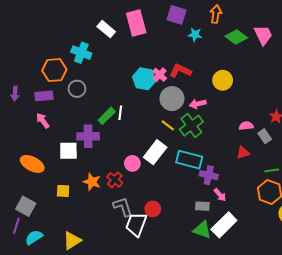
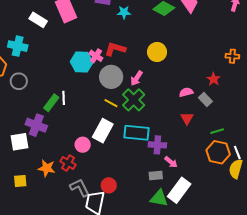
pink arrow: (198, 104) -> (137, 78), turned -35
purple cross: (88, 136) -> (36, 125), turned 30
red triangle: (243, 153) -> (187, 118), turned -32

